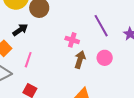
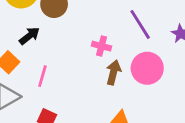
pink circle: (105, 58) -> (147, 68), size x1.5

